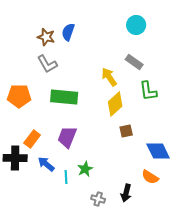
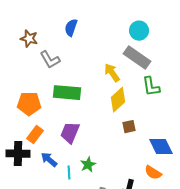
cyan circle: (136, 25) -> (139, 31), moved
brown star: (46, 37) -> (29, 39), moved
gray rectangle: (134, 62) -> (137, 58), size x1.5
orange pentagon: (19, 96) -> (29, 104), moved

